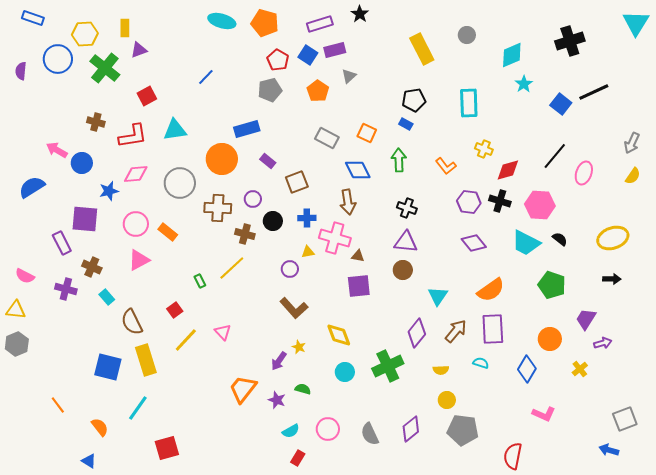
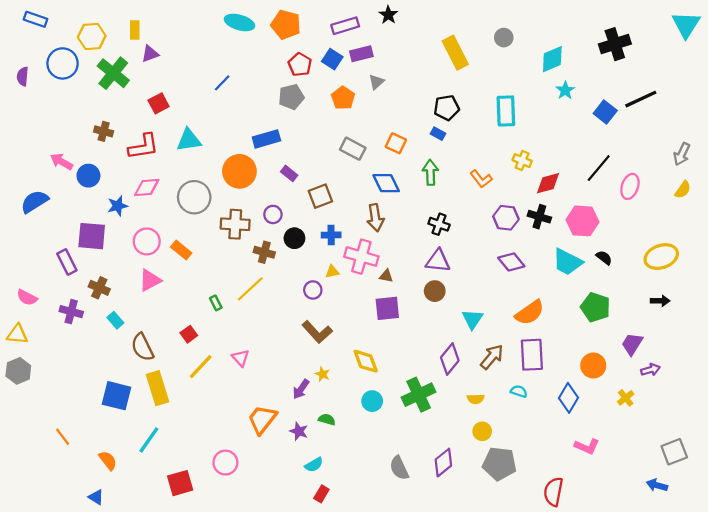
pink circle: (328, 429) -> (225, 463), moved

